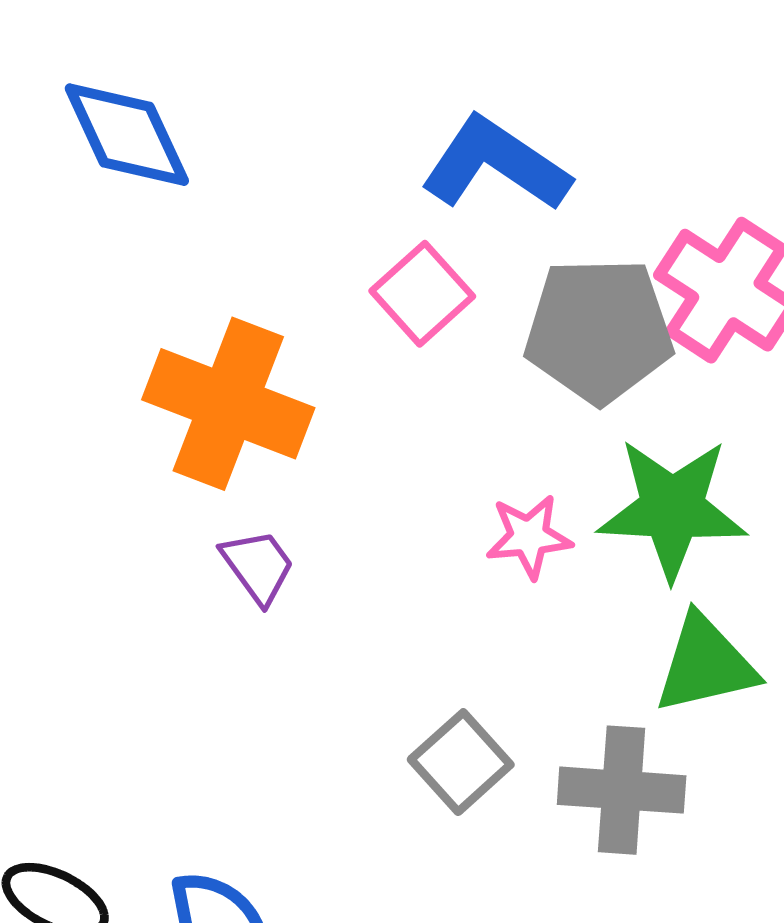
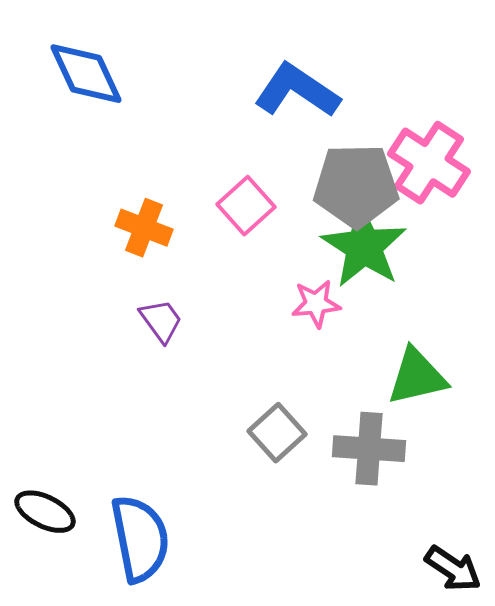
pink square: (422, 294) -> (246, 206), moved
orange cross: (228, 404) -> (144, 228), size x0.6
green star: (672, 509) -> (364, 247), moved, turned 30

